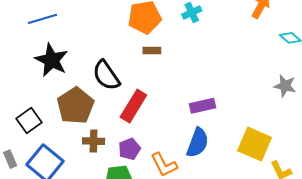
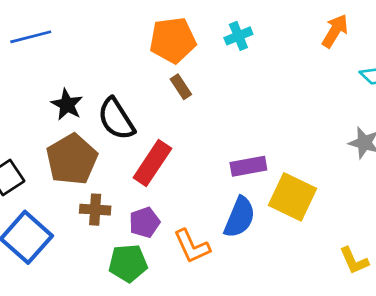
brown rectangle: (152, 51) -> (181, 87), turned 54
black star: (52, 60) -> (67, 105), moved, size x0.7
yellow square: (255, 144) -> (292, 197), moved

